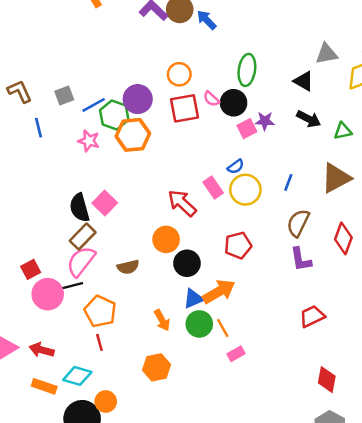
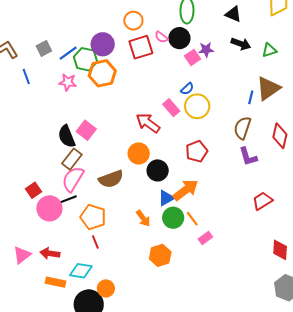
blue line: (288, 182) -> (251, 97), moved
brown semicircle: (128, 267) -> (111, 179), size x1.4
orange hexagon: (157, 367) -> (160, 255), moved

